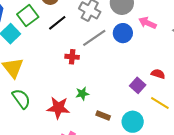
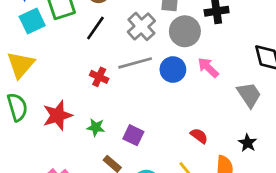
black line: (57, 23) -> (95, 28), turned -36
purple square: (138, 85) -> (133, 135), moved, turned -35
red star: (58, 108) -> (58, 115), moved, turned 30

